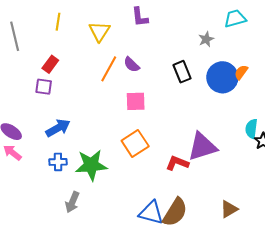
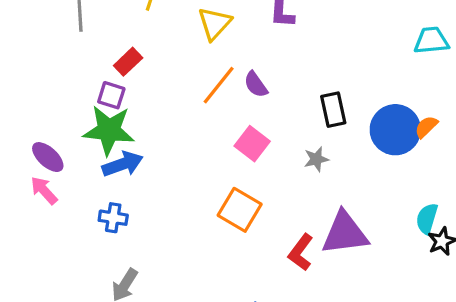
gray star: (206, 39) -> (316, 159), moved
pink square: (136, 101) -> (252, 144), turned 30
orange square: (135, 143) -> (240, 210), turned -36
red L-shape: (177, 163) -> (301, 252), turned -85
green star: (91, 165) -> (109, 130), moved

